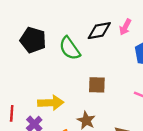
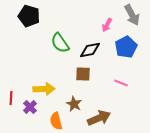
black diamond: (99, 31) -> (90, 50), moved
black pentagon: (33, 40) -> (29, 16), moved

